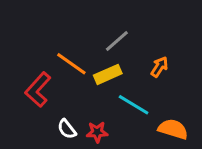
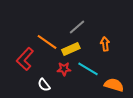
orange arrow: (159, 67) -> (105, 44), turned -40
red star: (97, 132) -> (64, 69), moved

